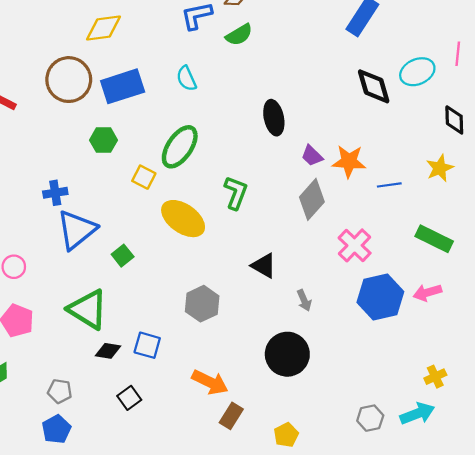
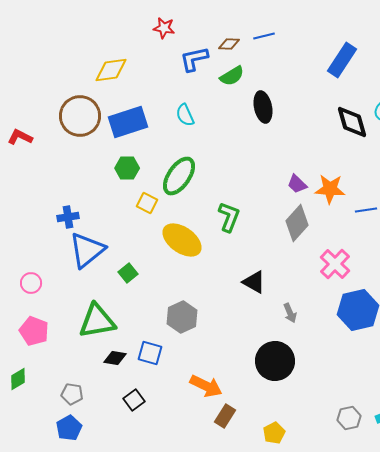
black ellipse: (274, 118) -> (263, 107), moved
green hexagon: (103, 140) -> (127, 168), moved
gray hexagon: (202, 304) -> (182, 317), moved
green triangle: (88, 309) -> (97, 321), turned -42

